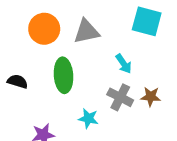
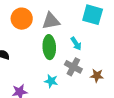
green ellipse: (64, 75) -> (49, 47), moved
brown star: (151, 97) -> (97, 76), moved

